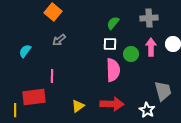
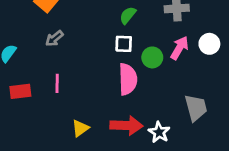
pink arrow: (151, 47) -> (179, 48), turned 30
pink line: (52, 76) -> (57, 83), moved
red rectangle: (34, 97) -> (20, 91), moved, size x0.7
white star: (147, 110) -> (159, 132), moved

